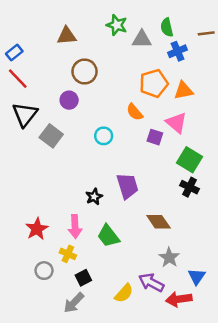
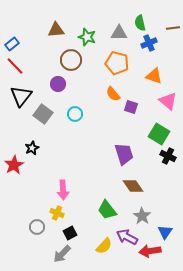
green star: (117, 25) -> (87, 37), moved
orange pentagon: (154, 83) -> (117, 63), moved, turned 30
orange triangle: (184, 91) -> (154, 76), turned 30
pink triangle: (176, 123) -> (168, 101), moved
cyan circle: (104, 136) -> (75, 114), moved
purple square: (155, 137) -> (131, 107), moved
purple trapezoid: (127, 186) -> (124, 154), moved
black cross: (189, 187) -> (168, 156), moved
black star: (94, 197) -> (32, 148), moved
red star: (37, 229) -> (14, 165), moved
green trapezoid: (108, 236) -> (107, 210), moved

